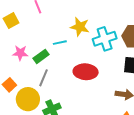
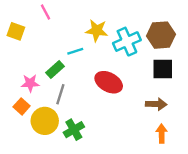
yellow square: (11, 21) -> (16, 31), turned -35
pink star: (20, 53) -> (30, 83), moved
red ellipse: (86, 72) -> (109, 82), turned 30

